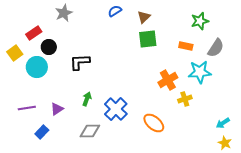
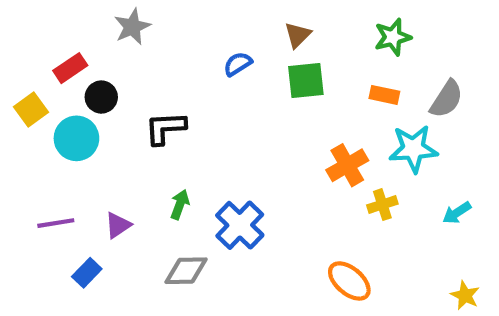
blue semicircle: (115, 11) -> (238, 64), moved
green star: (200, 21) -> (393, 37), moved
orange ellipse: (154, 123) -> (349, 281), moved
cyan arrow: (223, 123) -> (457, 213), moved

